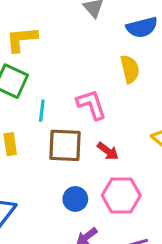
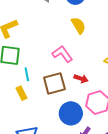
cyan line: (42, 111) -> (27, 74), moved
blue circle: (75, 199) -> (71, 113), size x1.5

